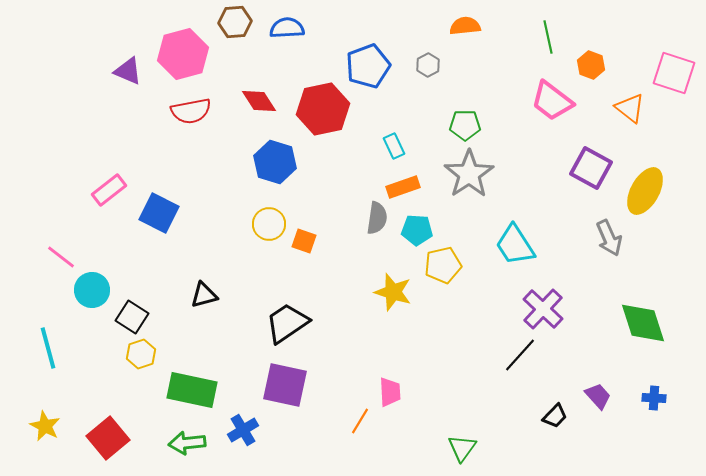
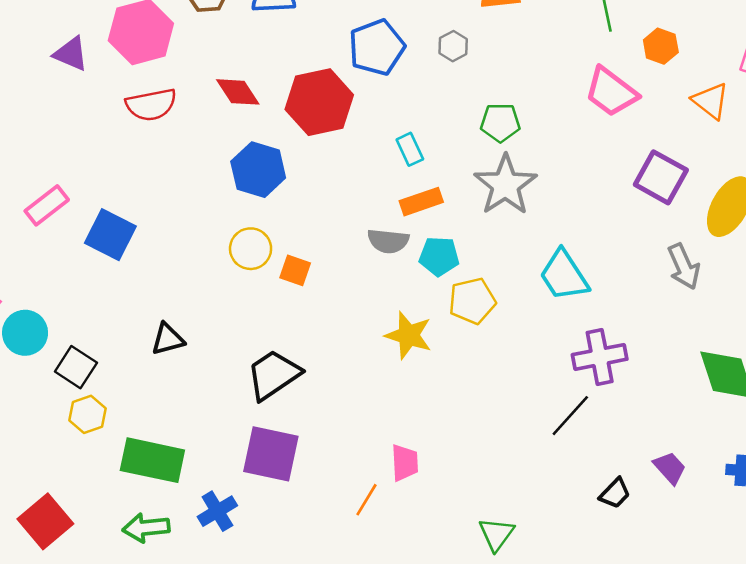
gray semicircle: (377, 218) -> (388, 241), turned 88
purple cross: (543, 309) -> (600, 357), turned 36

